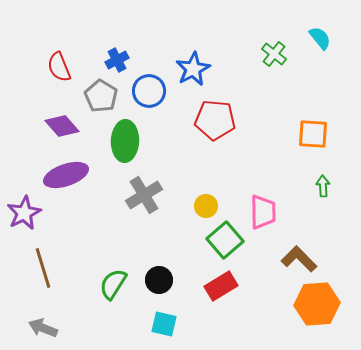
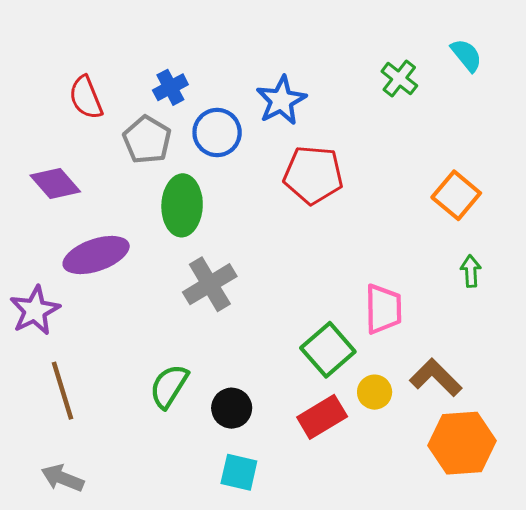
purple diamond: (62, 126) -> (55, 184), moved
orange square: (313, 134) -> (456, 195), turned 36
yellow circle: (206, 206) -> (375, 392), moved
green semicircle: (113, 284) -> (169, 386), moved

